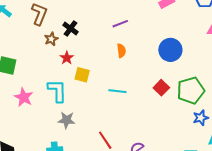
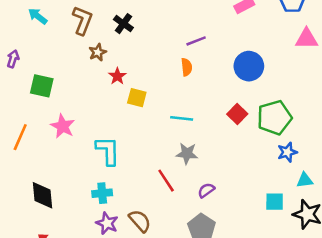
purple line: (120, 24) -> (196, 41), moved
black cross: (70, 29) -> (123, 24), moved
cyan L-shape: (57, 91) -> (108, 151), moved
gray star: (67, 120) -> (187, 154), moved

